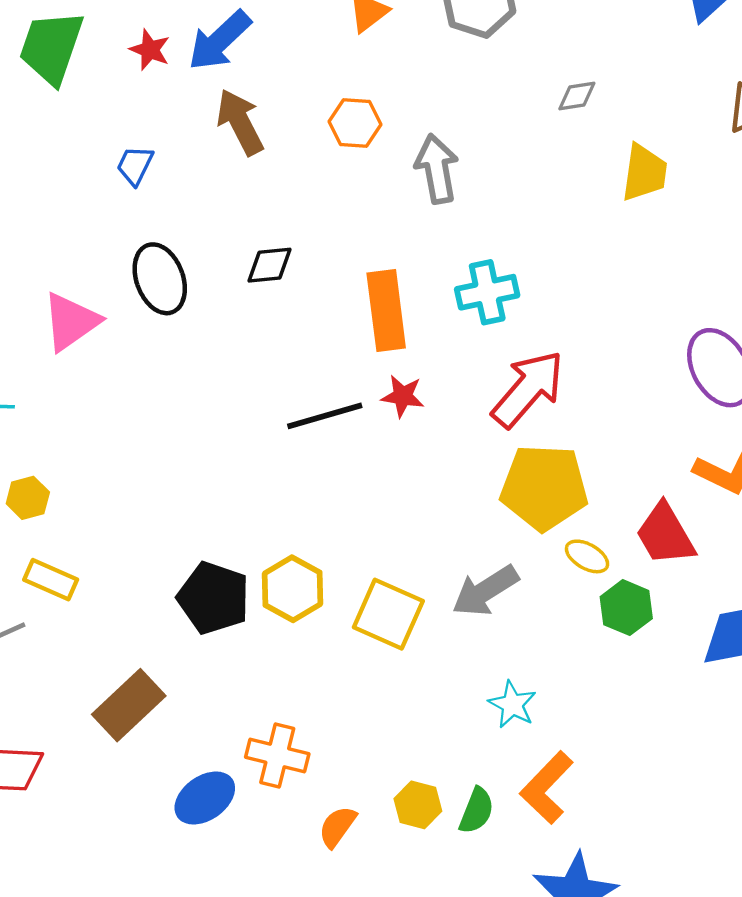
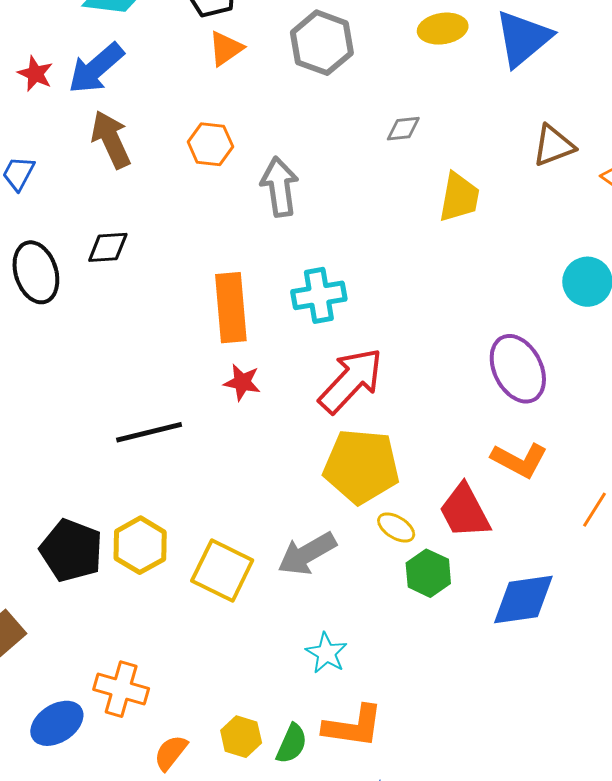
black diamond: (269, 265) -> (108, 247), moved
black line: (325, 416) -> (149, 432), moved
orange L-shape: (547, 788) -> (353, 726), turned -128

